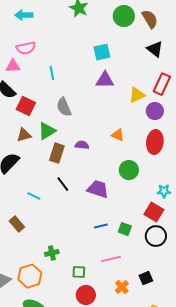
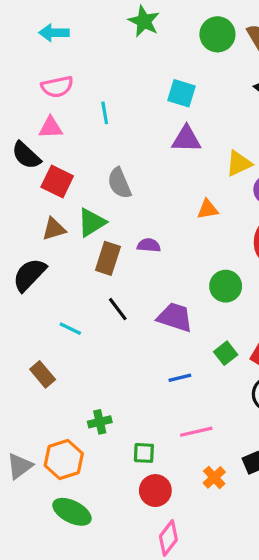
cyan square: (102, 52) -> (181, 93), turned 30
pink triangle: (13, 66) -> (51, 128), moved
cyan line: (52, 73) -> (105, 113), moved
orange triangle: (118, 135) -> (208, 209), moved, turned -32
green square: (125, 229) -> (226, 353), moved, turned 32

